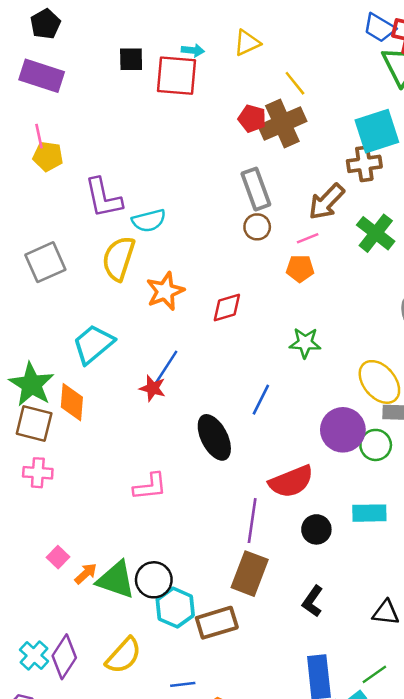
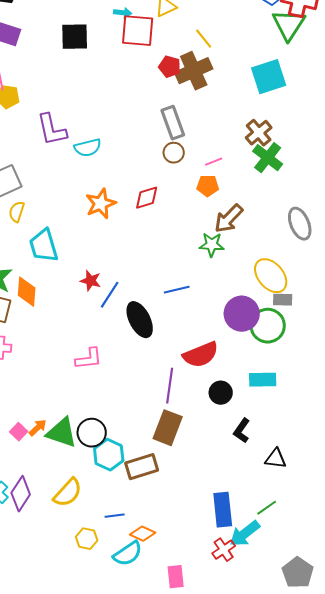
black square: (131, 59) -> (75, 37), moved, size x1.4
red square: (176, 76) -> (138, 31), moved
brown cross: (364, 164) -> (259, 133), moved, turned -32
brown arrow: (326, 202) -> (229, 219), moved
yellow semicircle: (118, 258) -> (17, 212), moved, size x0.6
red diamond: (227, 308) -> (147, 198), moved
cyan trapezoid: (93, 344) -> (44, 246), turned -66
blue line: (166, 367) -> (110, 295), moved
blue line: (261, 400) -> (177, 290), turned 50
green circle: (376, 445) -> (268, 326), size x1.4
pink square: (58, 557) -> (19, 432), moved
black L-shape: (313, 601) -> (242, 431), moved

